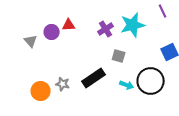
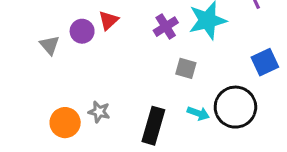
red triangle: (69, 25) -> (108, 20), turned -40
black rectangle: (94, 78) -> (153, 126), moved, turned -40

